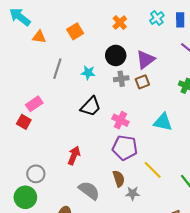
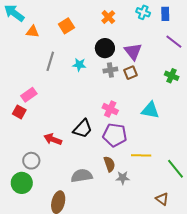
cyan cross: (157, 18) -> (143, 12), turned -32
purple triangle: (145, 60) -> (133, 52), turned -30
black trapezoid: (91, 107) -> (83, 129), moved
red arrow: (74, 156) -> (53, 139), moved, turned -90
yellow line: (153, 170) -> (141, 155), turned -42
gray semicircle: (89, 190) -> (82, 176), turned -45

